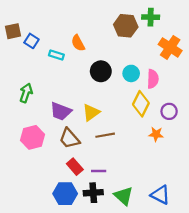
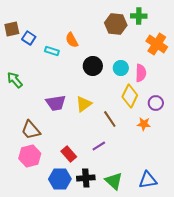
green arrow: (26, 93) -> (15, 80), moved, turned -60
purple trapezoid: (61, 111) -> (56, 103), turned -30
brown line: (105, 135) -> (110, 119), moved, turned 66
pink hexagon: (33, 137) -> (30, 156), moved
brown trapezoid: (69, 138) -> (31, 130), moved
purple line: (99, 171) -> (99, 146), moved, turned -32
blue triangle: (160, 195) -> (148, 180), turned -36

